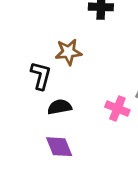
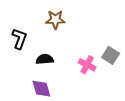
black L-shape: (41, 76) -> (19, 39), moved

